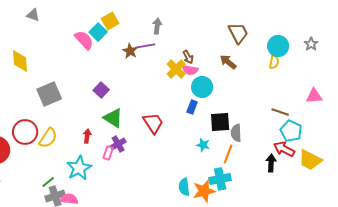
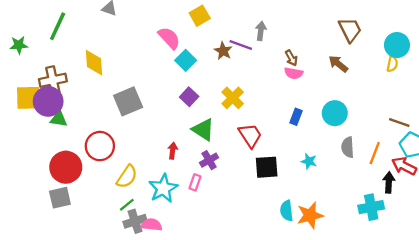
gray arrow: (157, 26) -> (261, 31), moved
cyan square: (98, 32) -> (186, 60), moved
purple line: (145, 46) -> (241, 45), turned 30
yellow cross: (176, 69) -> (233, 98), moved
cyan circle: (202, 87) -> (335, 113), moved
black square: (220, 122) -> (267, 167), moved
yellow semicircle: (48, 138) -> (127, 177), moved
pink rectangle: (108, 153) -> (195, 182), moved
orange line: (228, 154) -> (375, 153), moved
cyan cross: (220, 179) -> (371, 207), moved

